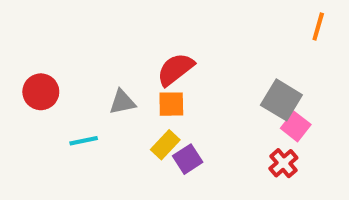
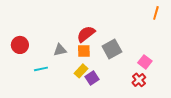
gray square: (281, 100) -> (112, 49), moved, turned 30

